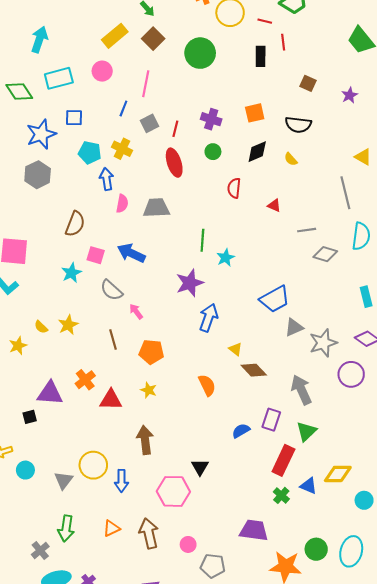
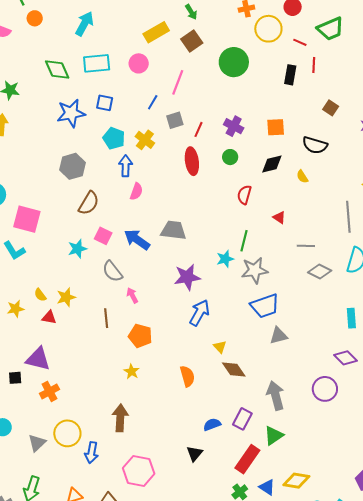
gray hexagon: (38, 175) -> (72, 166), moved
gray trapezoid: (156, 208) -> (173, 230), moved
green line: (202, 240) -> (244, 241), moved
gray star: (323, 343) -> (255, 270), moved
orange cross: (85, 380) -> (49, 391), moved
red triangle: (111, 400) -> (49, 317), moved, size x0.7
black triangle: (200, 467) -> (195, 454), moved

